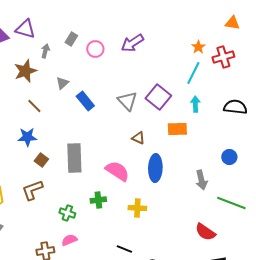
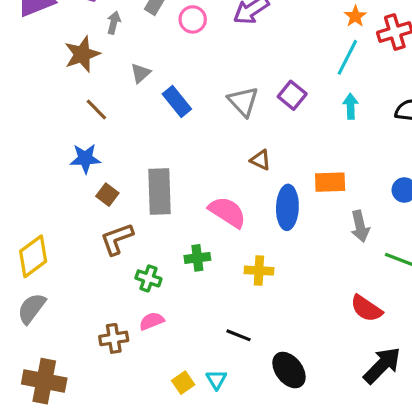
purple square: (158, 97) -> (292, 95), size x0.7
orange rectangle: (177, 129) -> (330, 182), moved
brown L-shape: (32, 190) -> (117, 239), moved

